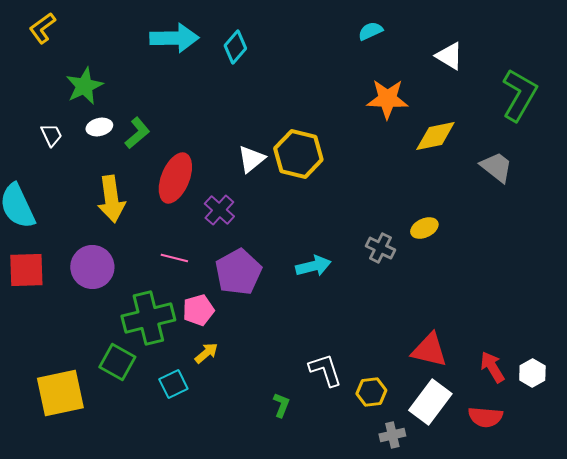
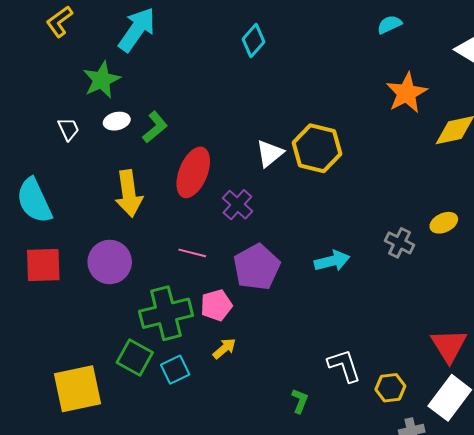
cyan arrow: (174, 38) -> (137, 30), moved, turned -54
orange star: (387, 99) -> (407, 93), turned -30
red triangle: (429, 350) -> (449, 346), turned 45
cyan square: (173, 384) -> (175, 370), moved

